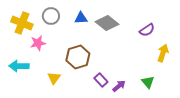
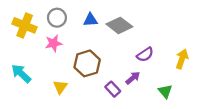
purple semicircle: (147, 30) -> (145, 54), moved
pink star: (38, 43) -> (54, 43), moved
cyan arrow: (19, 66) -> (21, 73), turned 42
purple arrow: (119, 86) -> (133, 78), moved

